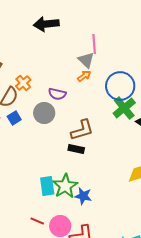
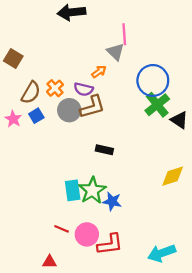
orange arrow: (84, 76) -> (99, 72), moved
orange cross: (23, 83) -> (55, 88), moved
brown L-shape: (82, 130) -> (92, 107), moved

